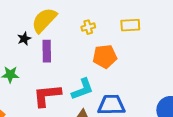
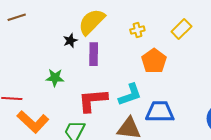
yellow rectangle: (130, 25) -> (181, 29), turned -42
orange pentagon: (105, 56) -> (154, 61), turned -30

